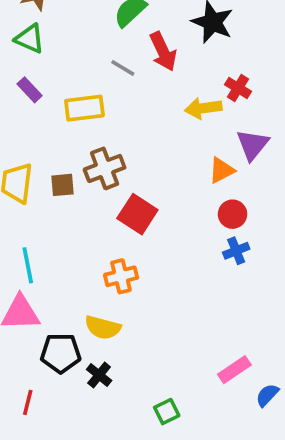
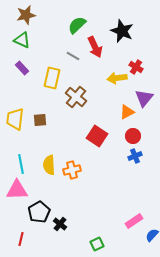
yellow rectangle: (84, 108) -> (52, 78), turned -70
brown cross: (105, 168) -> (76, 97), moved, turned -30
red square: (137, 214) -> (97, 136), moved
yellow semicircle: (103, 327) -> (49, 165), moved, turned 72
black pentagon: (61, 353) -> (39, 212), turned -30

